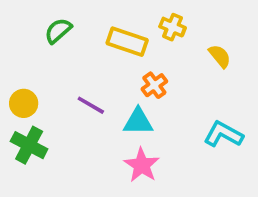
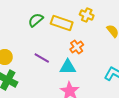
green semicircle: (58, 31) -> (36, 20), moved

